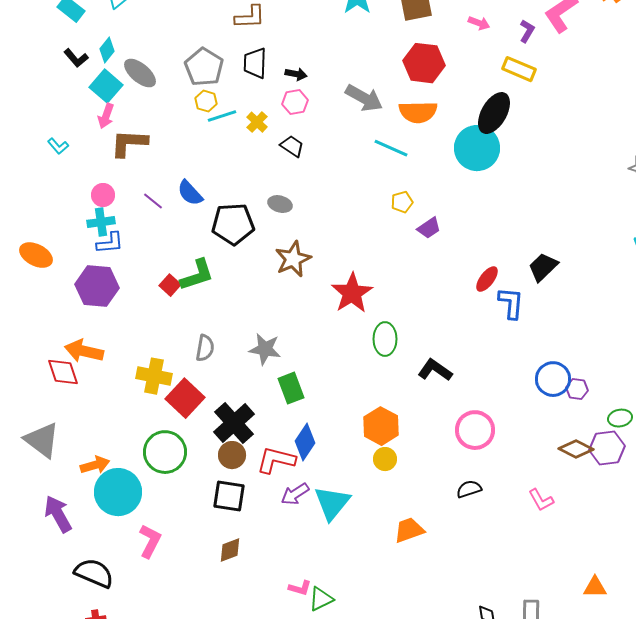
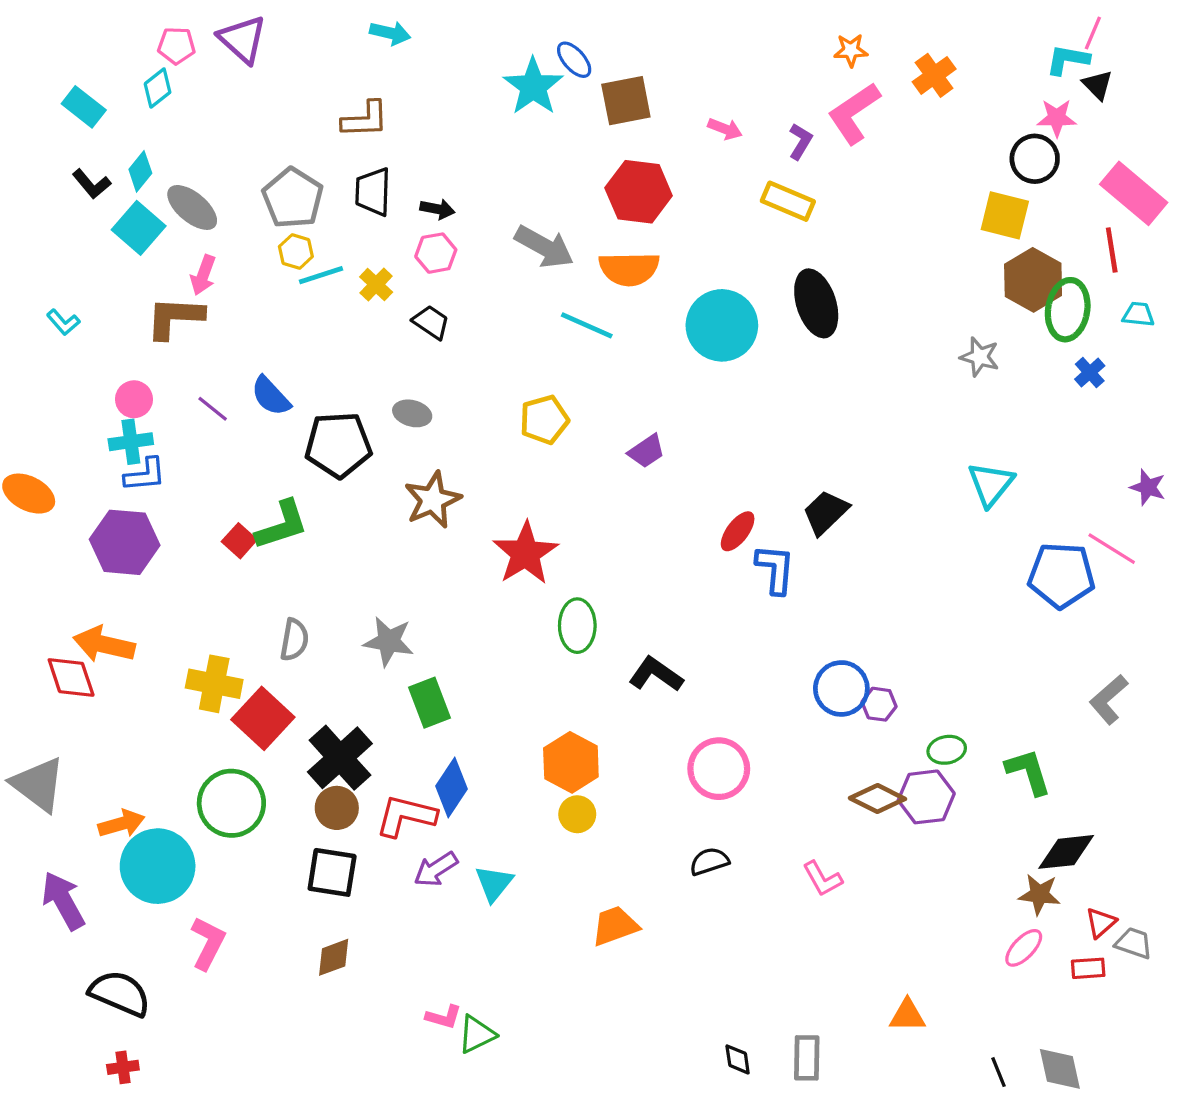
black ellipse: (494, 113) -> (816, 303), moved, turned -48
pink arrow: (106, 116) -> (203, 275), moved
yellow pentagon: (402, 202) -> (544, 420), moved, size x1.4
cyan triangle: (332, 503) -> (494, 883), size x0.7

